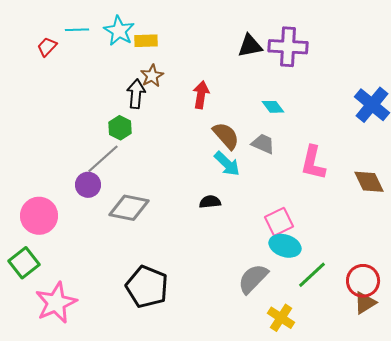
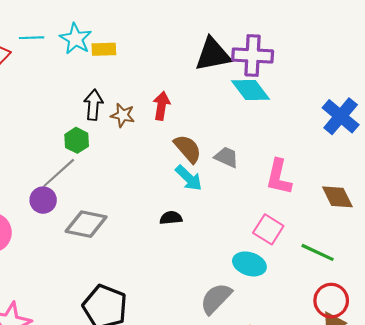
black triangle: (250, 46) -> (213, 54), size x1.4
brown star: (152, 76) -> (123, 115), moved, turned -30
cyan diamond: (273, 107) -> (250, 90), moved, size x1.6
pink square: (279, 222) -> (268, 229), moved, turned -32
green line: (312, 275) -> (318, 252), moved, turned 68

